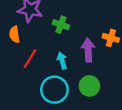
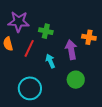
red line: (30, 59) -> (29, 48), moved
cyan circle: (54, 90) -> (30, 88), moved

